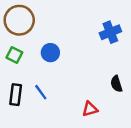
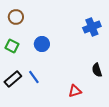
brown circle: (19, 20) -> (16, 17), size x0.6
black rectangle: (16, 95) -> (13, 79), turned 42

